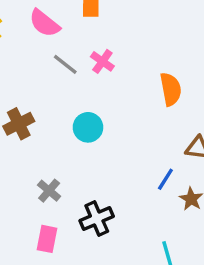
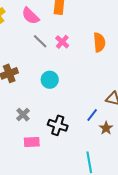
orange semicircle: (171, 89) -> (99, 42), moved
black cross: (97, 218) -> (58, 125), moved, turned 36
pink rectangle: (47, 239) -> (32, 142), moved, turned 70

